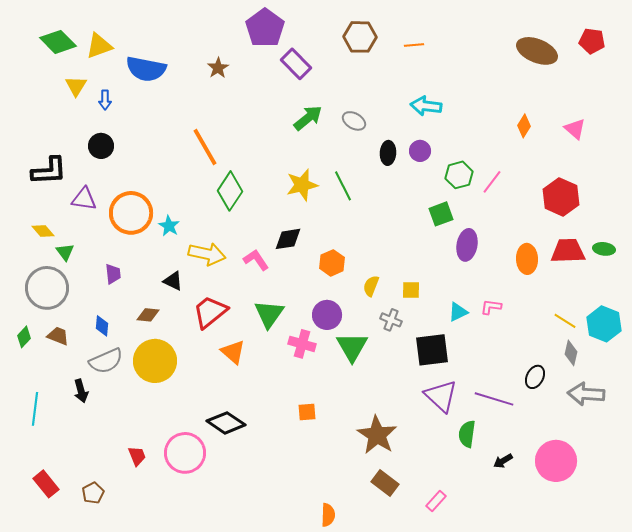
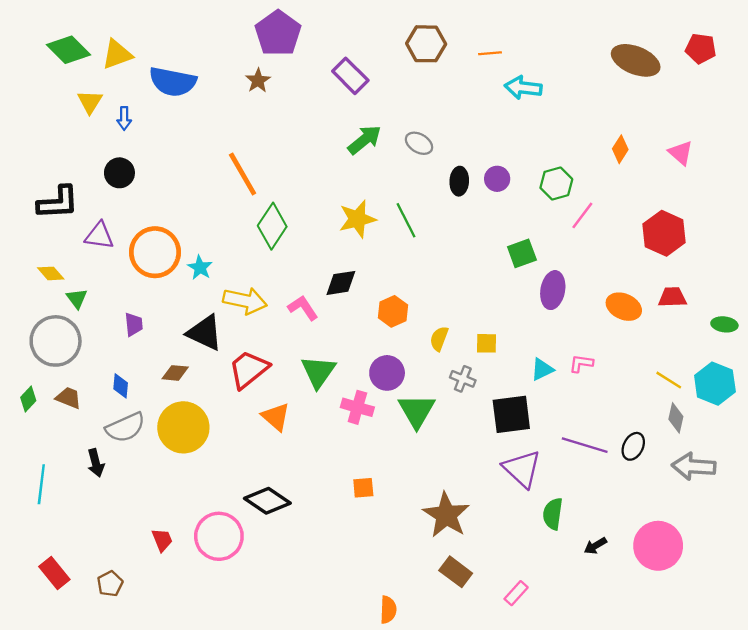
purple pentagon: (265, 28) -> (278, 33), moved
cyan arrow: (426, 106) -> (523, 88), moved
green hexagon: (459, 175) -> (556, 184), moved
green ellipse: (604, 249) -> (724, 324), moved
red trapezoid: (568, 251) -> (672, 297), size x0.7
orange ellipse: (527, 259) -> (624, 307), turned -64
black triangle: (173, 281) -> (205, 333), size x1.6
purple line: (494, 399) -> (585, 445), moved

